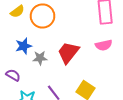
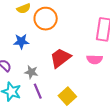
gray star: (40, 58) -> (31, 72), moved

